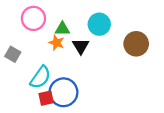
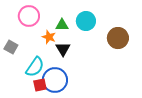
green triangle: (62, 29) -> (62, 25), moved
black triangle: (81, 46) -> (63, 49), moved

